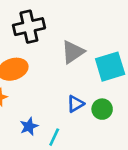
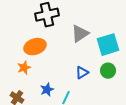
green circle: (102, 109) -> (108, 71), moved

